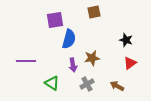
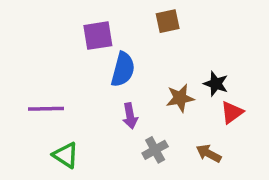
black star: (126, 40) -> (216, 84), moved
brown star: (92, 58) -> (180, 98), moved
green triangle: (52, 83) -> (66, 155), moved

